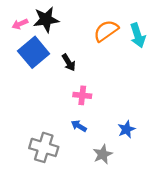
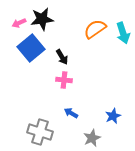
pink cross: (82, 95) -> (64, 80), moved

